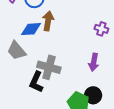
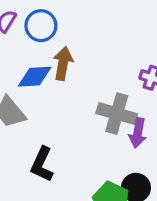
gray cross: (49, 67) -> (117, 114), moved

